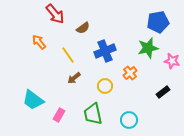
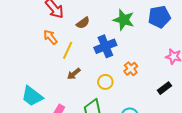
orange arrow: (39, 42) -> (50, 37), moved
green star: (148, 48) -> (124, 20), moved, turned 30
yellow line: (68, 55) -> (68, 50), turned 60

